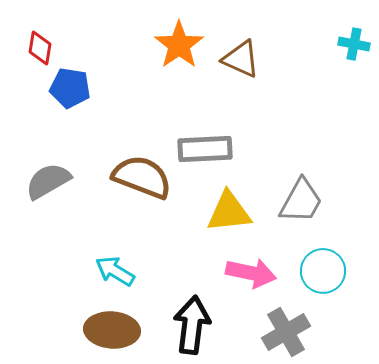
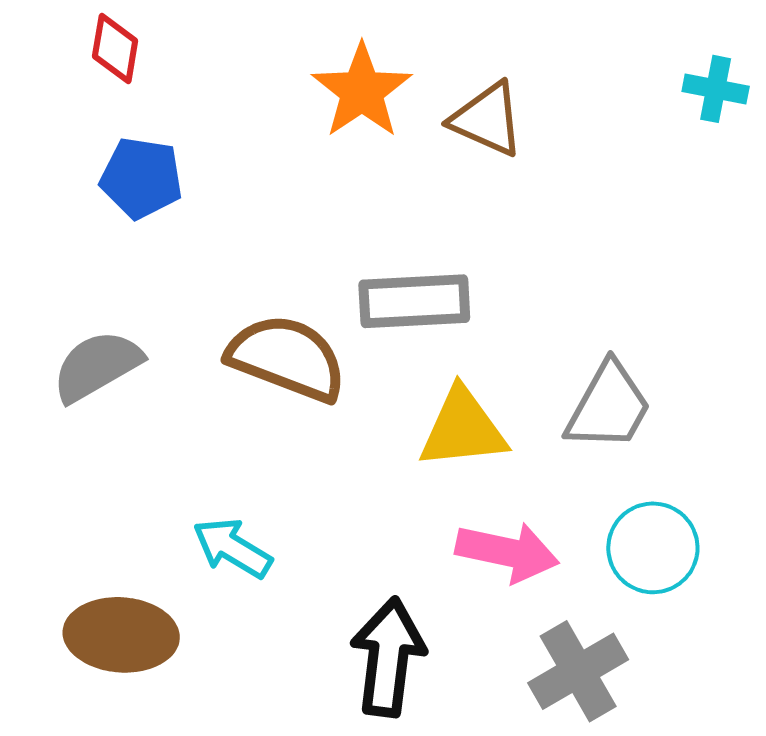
red diamond: (40, 48) -> (115, 49), moved
brown ellipse: (112, 330) -> (121, 635), moved

